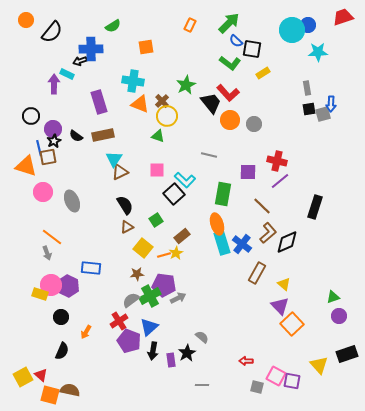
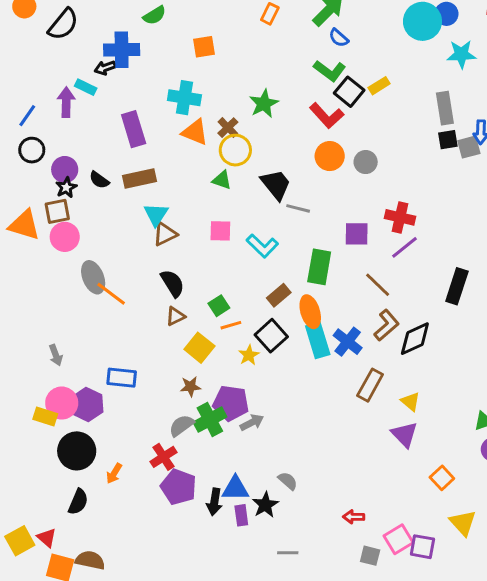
black square: (252, 49) -> (349, 92), moved, turned 30
gray rectangle: (307, 88) -> (445, 108), size x1.5
black trapezoid: (211, 103) -> (276, 184), moved
blue line: (39, 148) -> (27, 116), moved, turned 49
pink circle: (43, 192) -> (65, 237), moved
black square: (174, 194) -> (271, 336), moved
brown rectangle: (182, 236) -> (279, 295), moved
orange line: (52, 237) -> (111, 294), moved
orange line: (164, 255) -> (231, 325), moved
black circle: (61, 317) -> (77, 451), size x1.6
orange square: (292, 324) -> (442, 478), moved, size x0.7
blue triangle: (149, 327) -> (235, 488), moved, turned 42
pink square: (276, 376) -> (399, 539), turned 30

